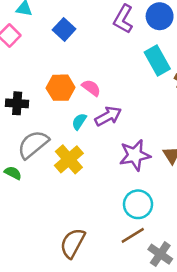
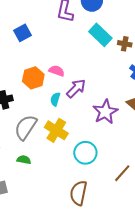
blue square: (64, 29) -> (22, 33), turned 36
green semicircle: (13, 173) -> (24, 160), moved
cyan circle: (138, 204) -> (85, 153), moved

